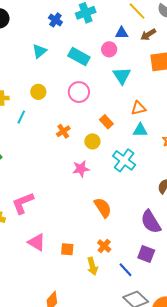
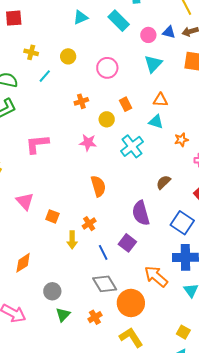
blue triangle: (122, 33) -> (169, 32), moved
cyan rectangle: (79, 57) -> (119, 21), moved
pink L-shape: (23, 203) -> (37, 144), moved

